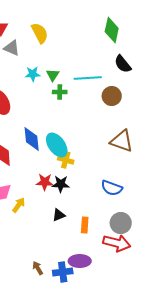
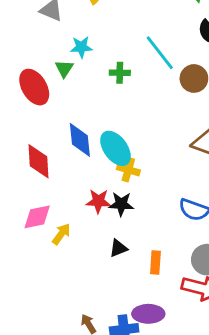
green triangle: (53, 75) -> (64, 69), moved
cyan line: (88, 78) -> (160, 53), turned 56

